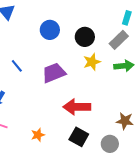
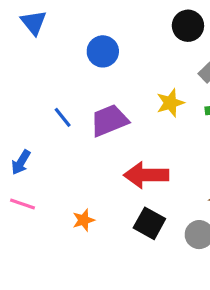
black circle: (85, 37) -> (188, 26), moved
blue line: (17, 66) -> (63, 117), moved

